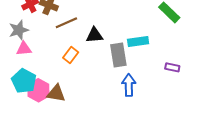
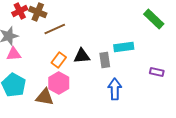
black triangle: (94, 35) -> (82, 56), moved
gray rectangle: (118, 55) -> (105, 60), size x0.7
pink hexagon: (38, 90) -> (59, 83), moved

